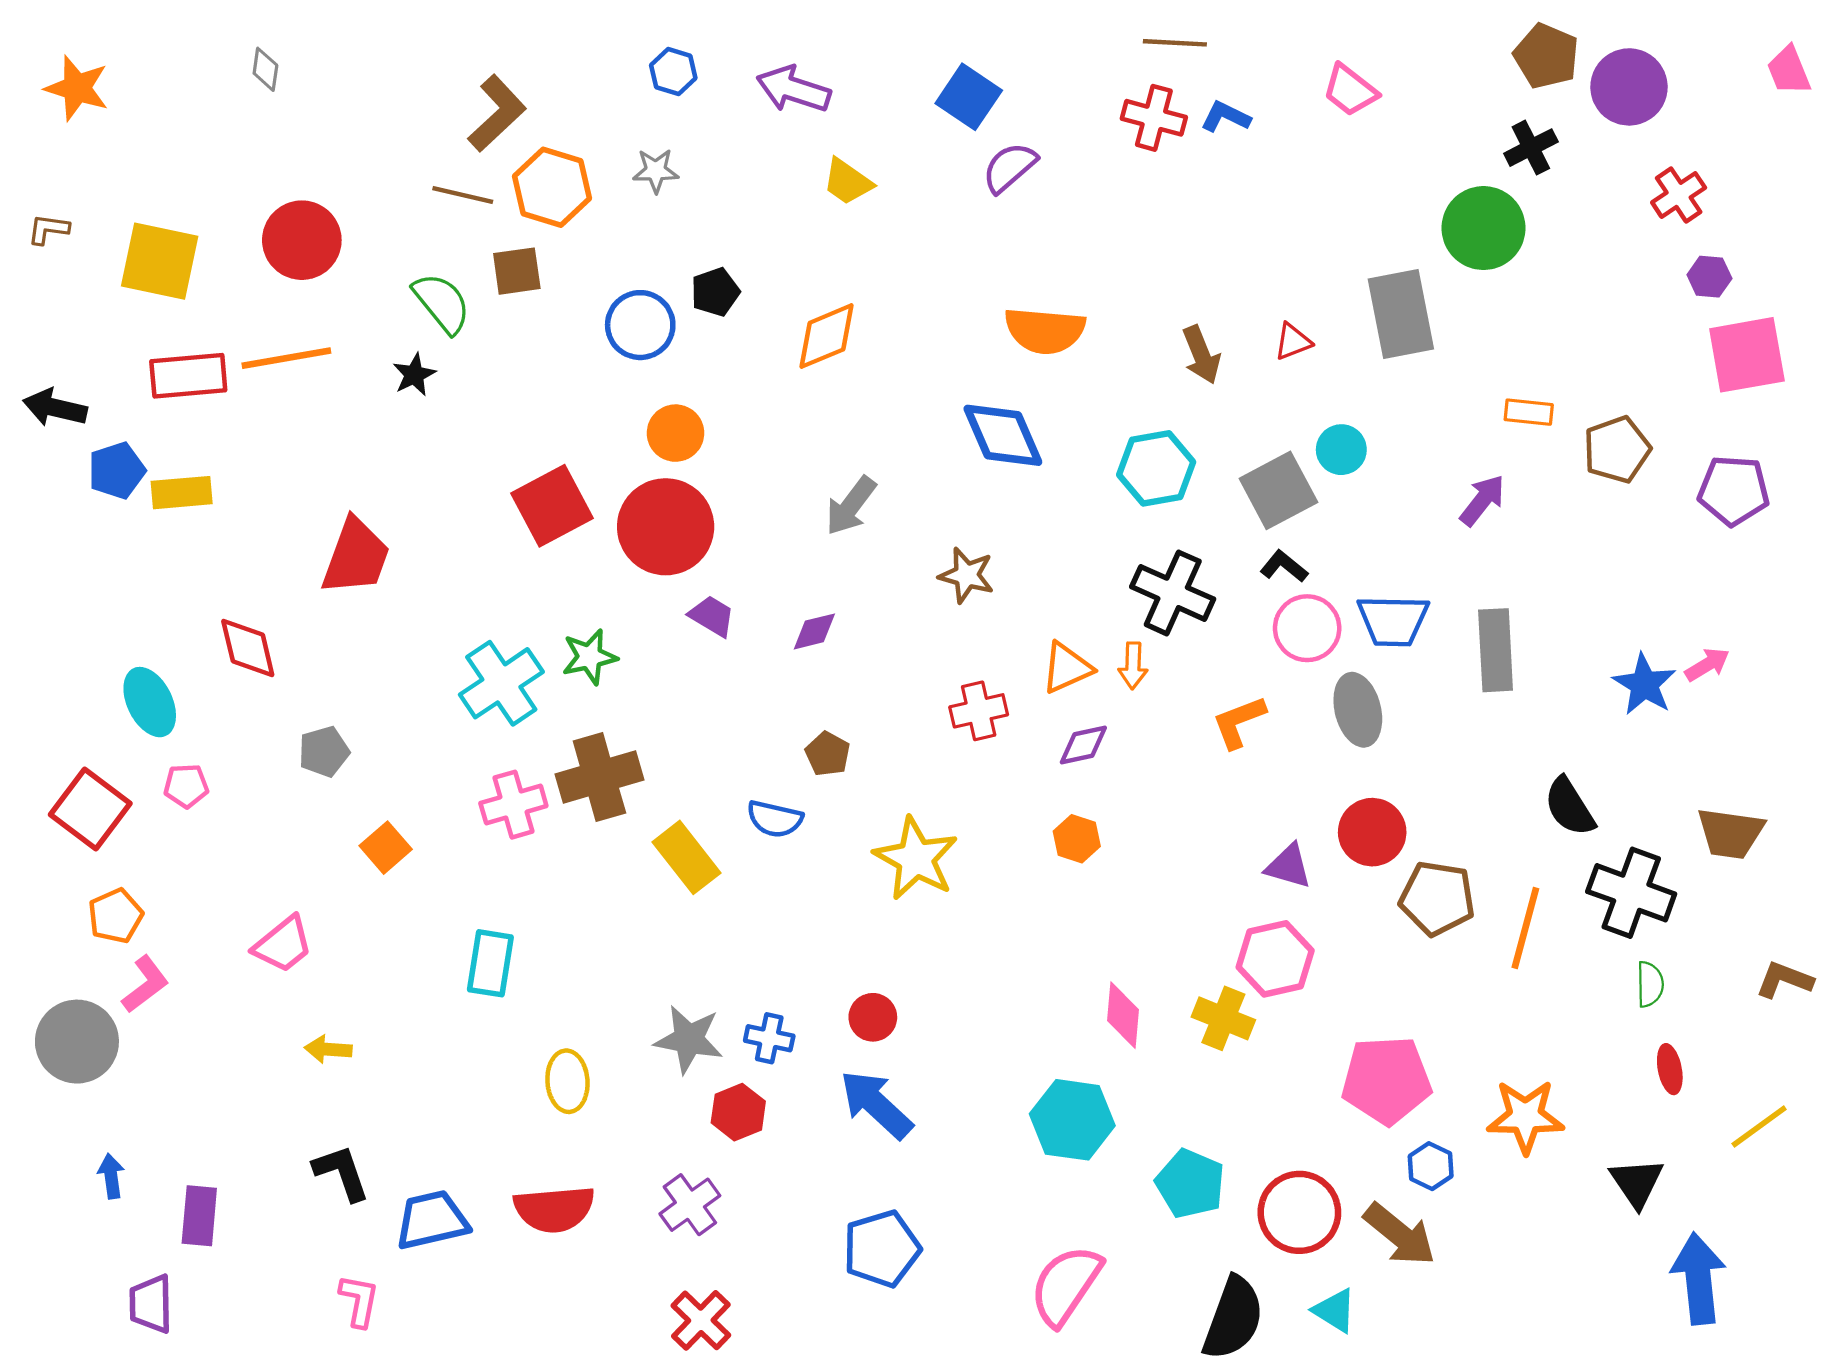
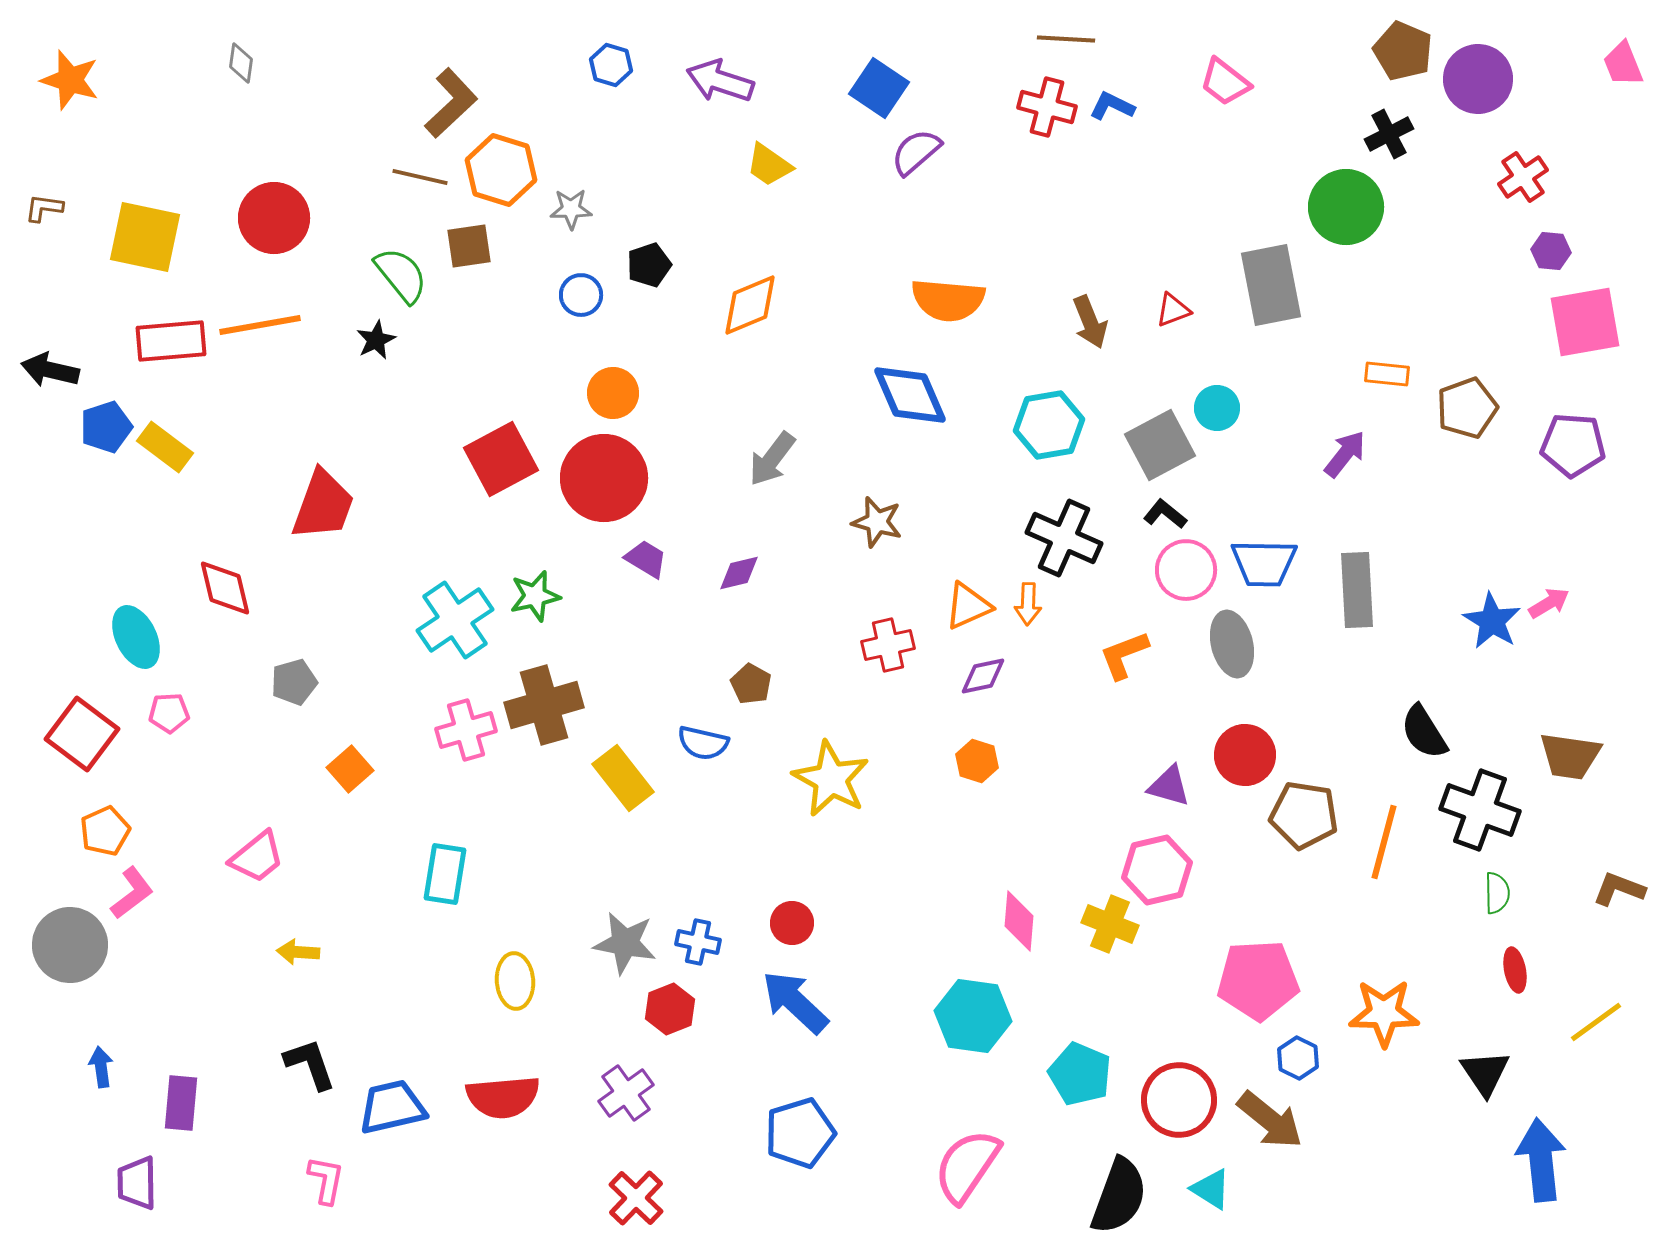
gray star: (656, 171) -> (571, 209), moved
blue circle: (640, 325) -> (581, 295), size x0.7
yellow rectangle: (182, 493) -> (165, 447), turned 42

